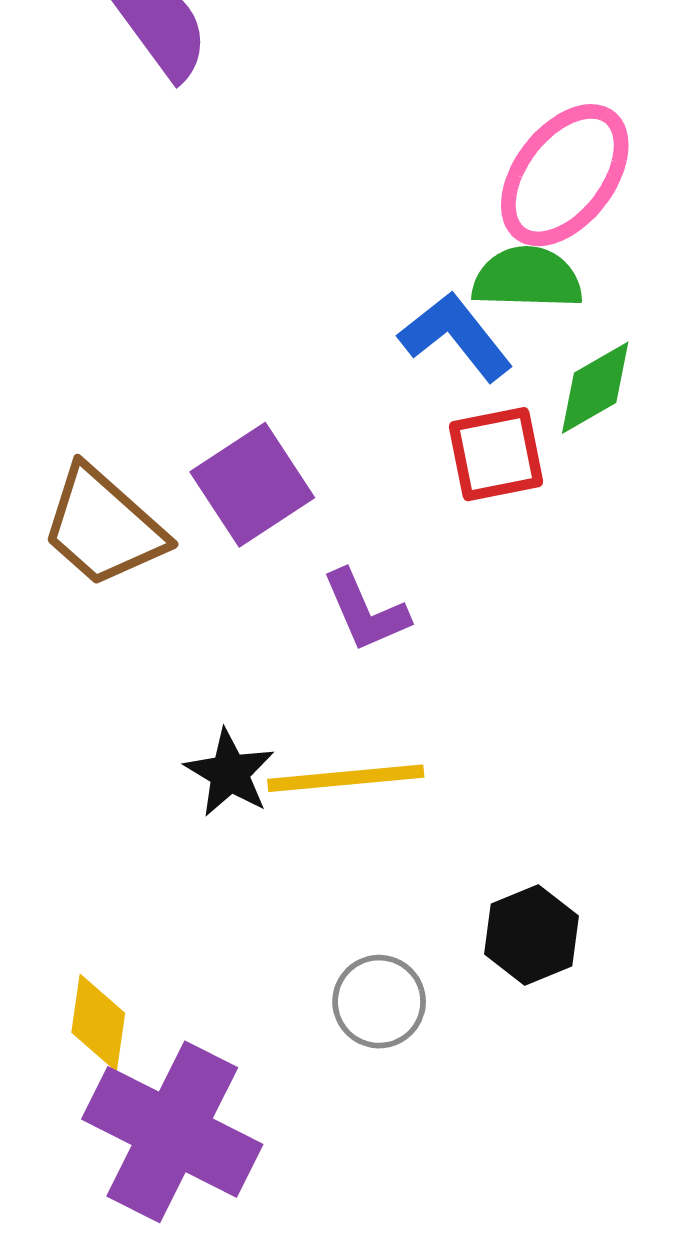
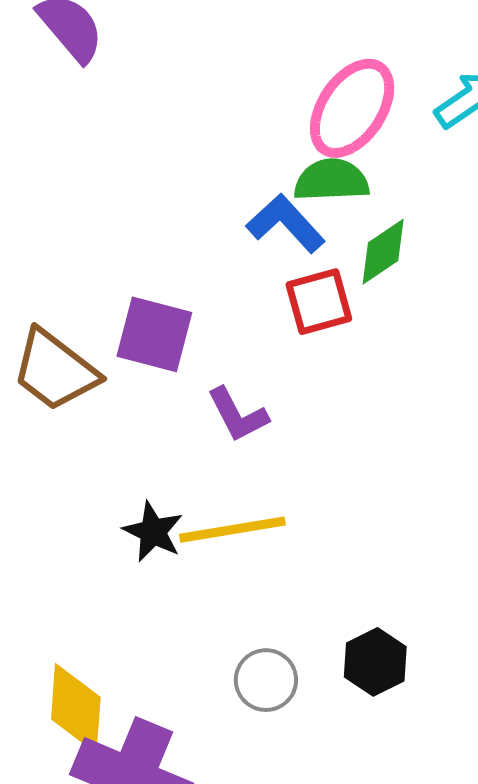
purple square: (252, 485) -> (154, 334), turned -38
black hexagon: (531, 935) -> (375, 662), moved
yellow diamond: (98, 1023) -> (76, 708), size x1.4

